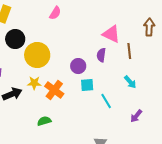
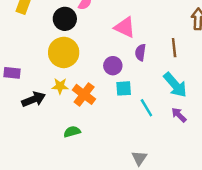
pink triangle: (111, 34) -> (125, 27), moved
black circle: (15, 39) -> (65, 19), moved
cyan arrow: (130, 82) -> (175, 85), size x1.6
purple arrow: (136, 116) -> (179, 115), moved, turned 96

